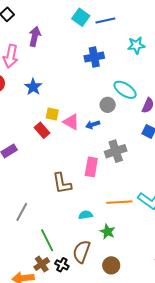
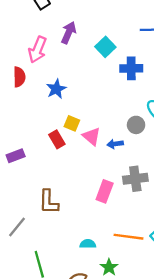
cyan square: (81, 17) -> (105, 47), moved
brown L-shape: (62, 183) -> (49, 202), moved

